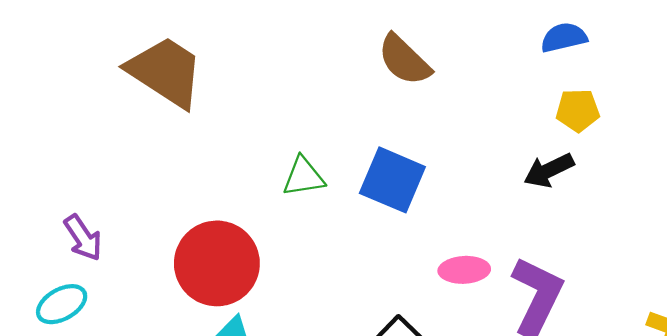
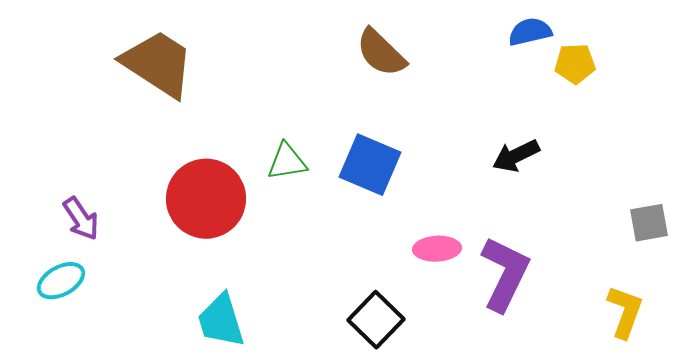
yellow pentagon: (578, 110) -> (575, 64), moved
red circle: (217, 263) -> (206, 199), moved

